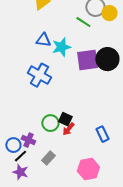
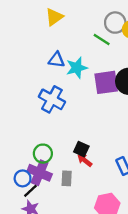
green circle: (50, 123) -> (43, 154), moved
red arrow: (68, 129) -> (85, 160), turned 88
purple cross: (28, 140) -> (40, 173), size x1.5
gray rectangle: (48, 158) -> (67, 178), moved, turned -40

